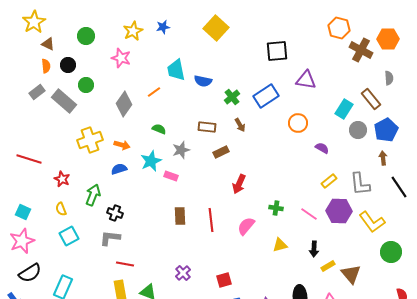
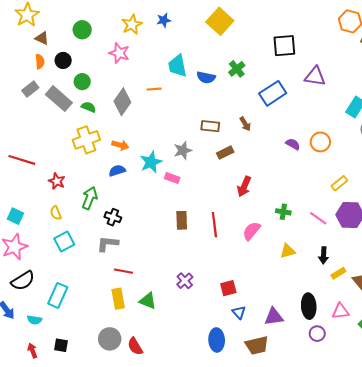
orange line: (154, 92) -> (154, 89), turned 32
green cross: (232, 97) -> (237, 69), moved
orange circle: (298, 123) -> (320, 142), moved
green semicircle: (159, 129) -> (89, 107), moved
purple semicircle: (322, 148) -> (293, 144), moved

